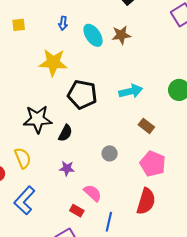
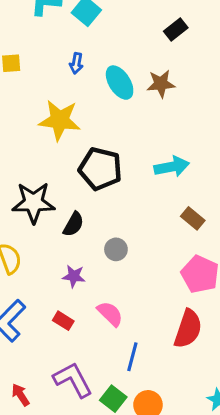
gray circle: (110, 153) -> (116, 249), moved
red rectangle: (77, 211) -> (63, 321), moved

